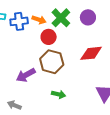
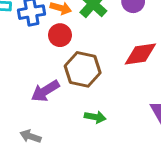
red circle: (49, 37) -> (60, 35), moved

